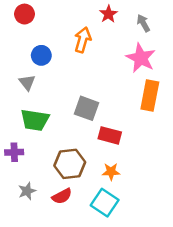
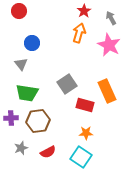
orange arrow: (83, 40) -> (79, 33), moved
orange rectangle: (150, 95) -> (107, 91), moved, turned -35
gray square: (86, 108) -> (67, 84), turned 36
brown hexagon: (70, 164) -> (38, 121), moved

